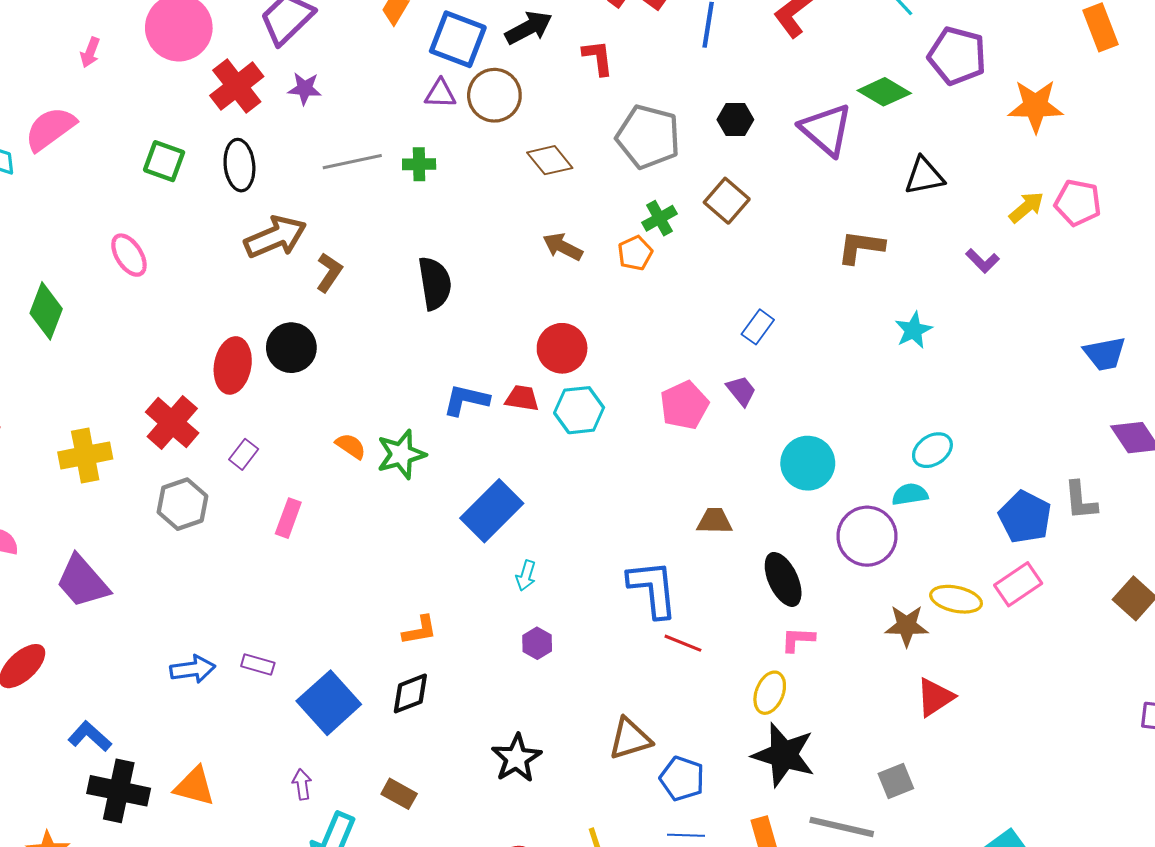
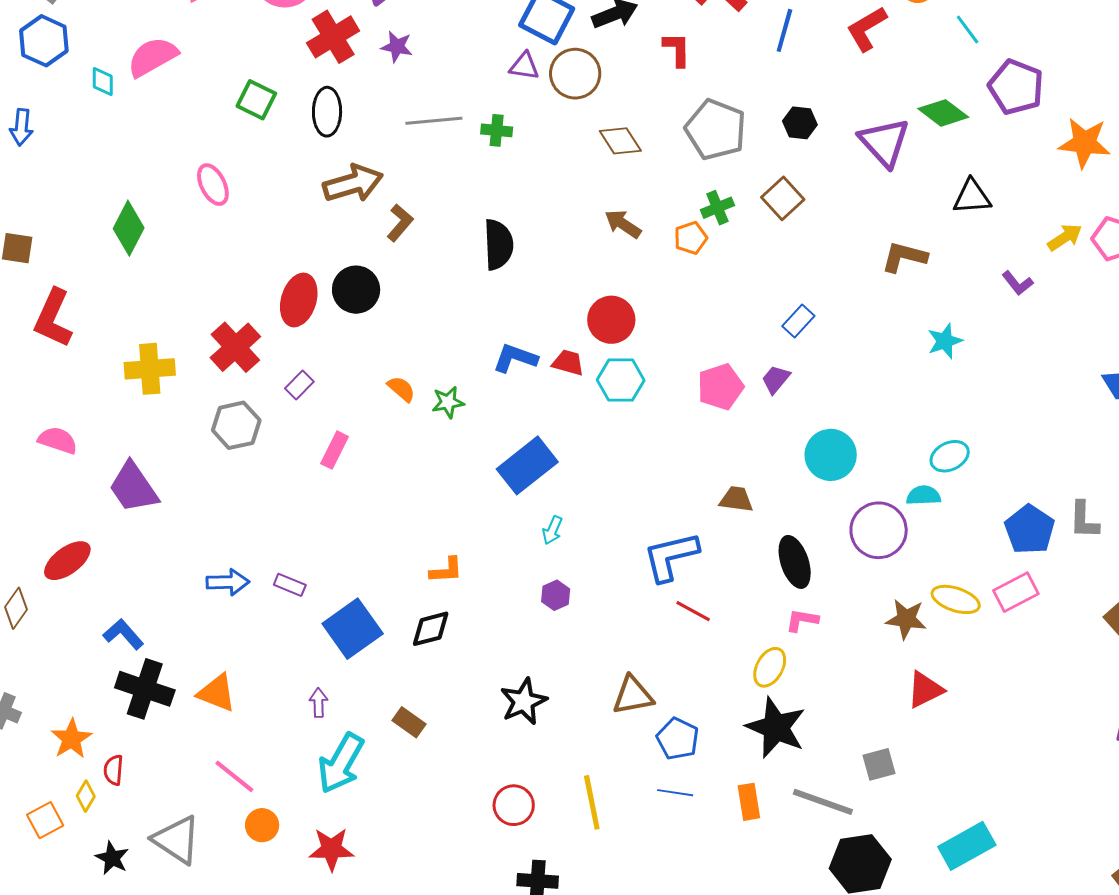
purple trapezoid: (741, 391) -> (776, 379), turned -108
green star: (401, 454) -> (448, 402), size x0.7
blue L-shape: (653, 589) -> (671, 556), turned -104

